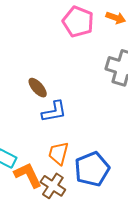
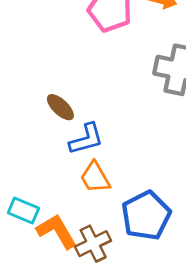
orange trapezoid: (59, 153) -> (95, 177), moved, turned -40
brown cross: (53, 186) -> (93, 244), turned 35

